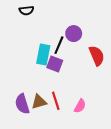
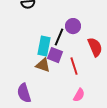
red line: (56, 101) -> (74, 66), moved
brown triangle: (39, 102) -> (43, 65), moved, turned 35

